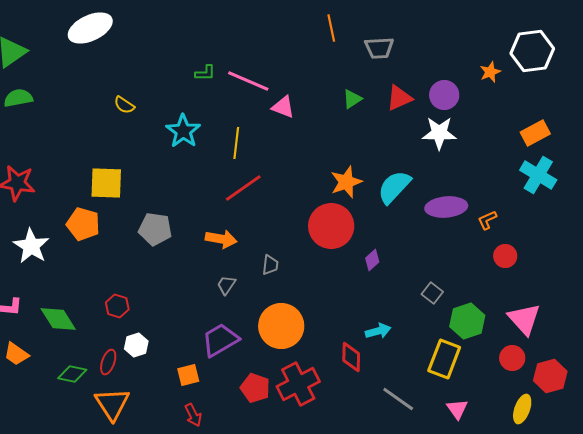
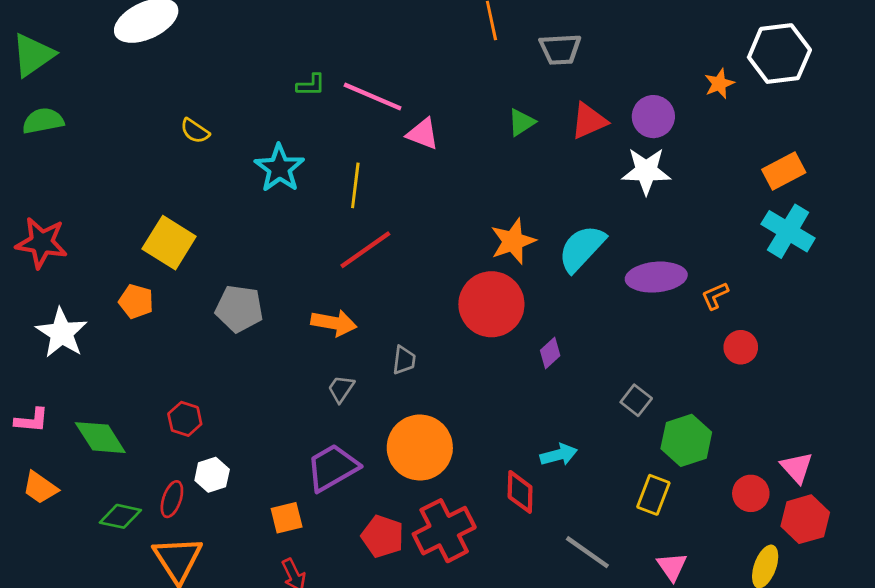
yellow square: (106, 183) -> (169, 243), turned 30
orange pentagon: (83, 224) -> (136, 301), size x0.7
pink triangle: (524, 319) -> (797, 468), moved, size x0.7
yellow rectangle: (444, 359) -> (653, 495), size x0.7

